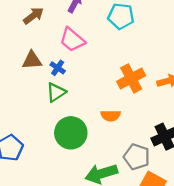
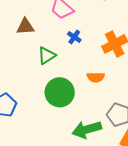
blue cross: (58, 68) -> (74, 37), moved

